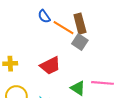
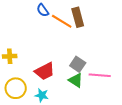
gray square: (80, 42) -> (78, 64), moved
red trapezoid: (50, 66) -> (45, 71), moved

